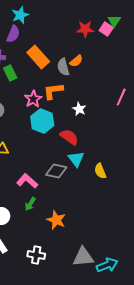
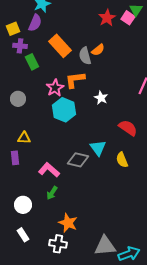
red star: (85, 29) -> (107, 18), turned -30
red semicircle: (69, 137) -> (128, 128), moved
orange star: (56, 220) -> (68, 223), moved

